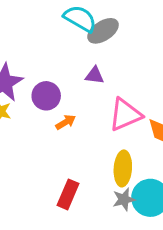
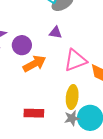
orange arrow: (66, 122) -> (34, 64), size x1.6
red rectangle: (68, 194) -> (34, 113), turned 66

